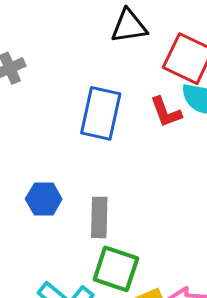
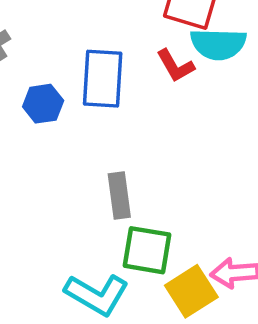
blue hexagon: (44, 199) -> (43, 104), moved

